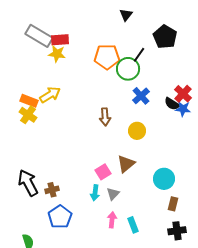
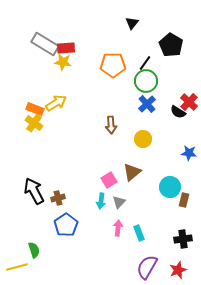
green circle: (128, 69) -> (146, 81), moved
blue star: (183, 109) -> (189, 153), moved
brown rectangle: (173, 204) -> (184, 200), moved

